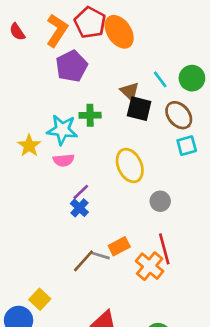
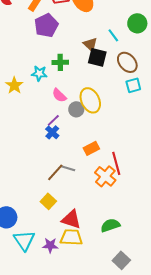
green circle: (192, 78) -> (137, 23), moved
cyan star: (62, 130) -> (39, 73), size x0.7
pink semicircle: (64, 160) -> (59, 95), moved, turned 49
gray circle: (160, 201) -> (76, 109), moved
orange rectangle: (119, 246) -> (91, 148), moved
yellow square: (40, 299) -> (48, 201), moved

